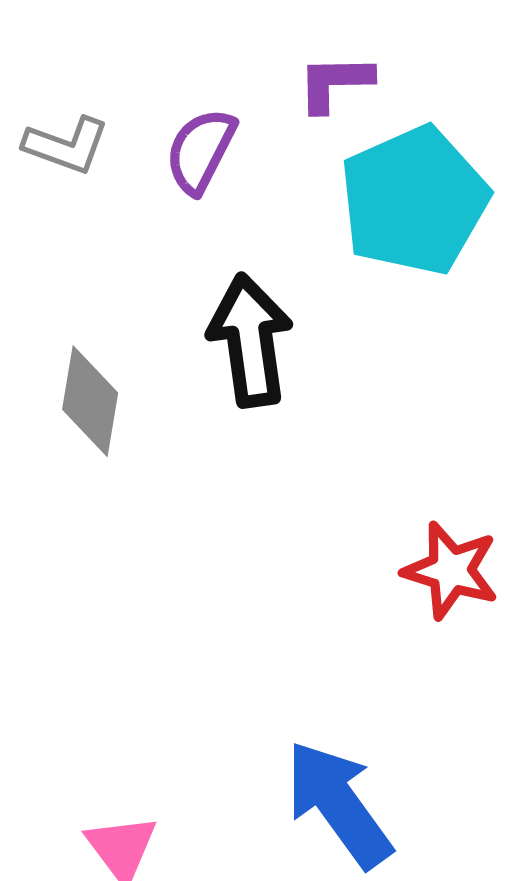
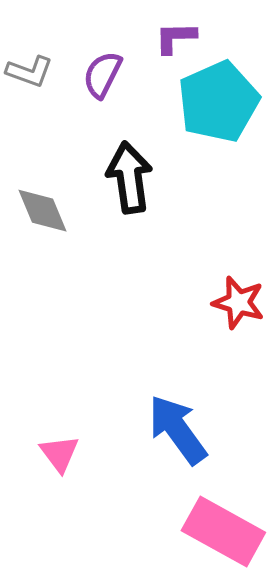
gray diamond: (90, 401) -> (42, 211), turned -32

